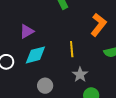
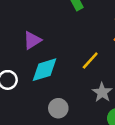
yellow line: (72, 49) -> (90, 60), turned 49

